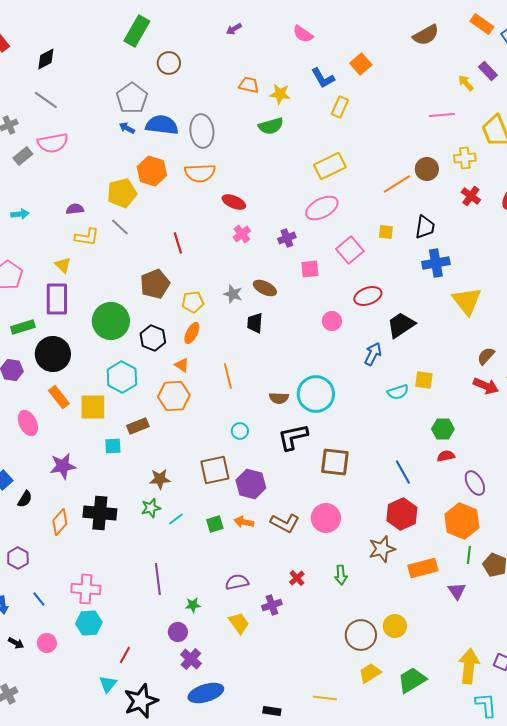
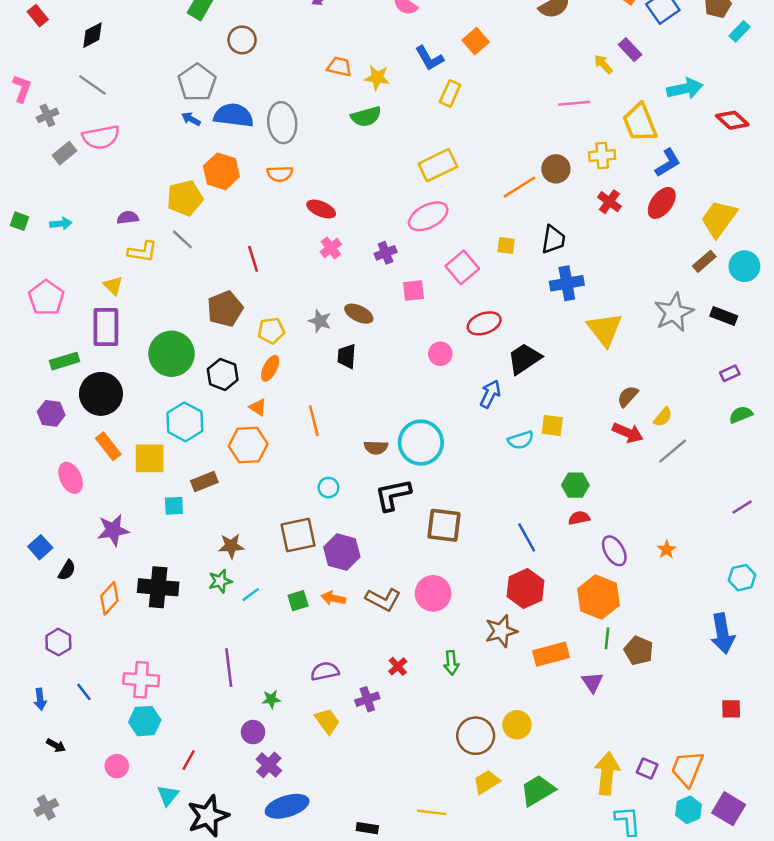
orange semicircle: (200, 173) -> (280, 174), size x0.7
pink circle: (47, 643) -> (117, 766), moved

